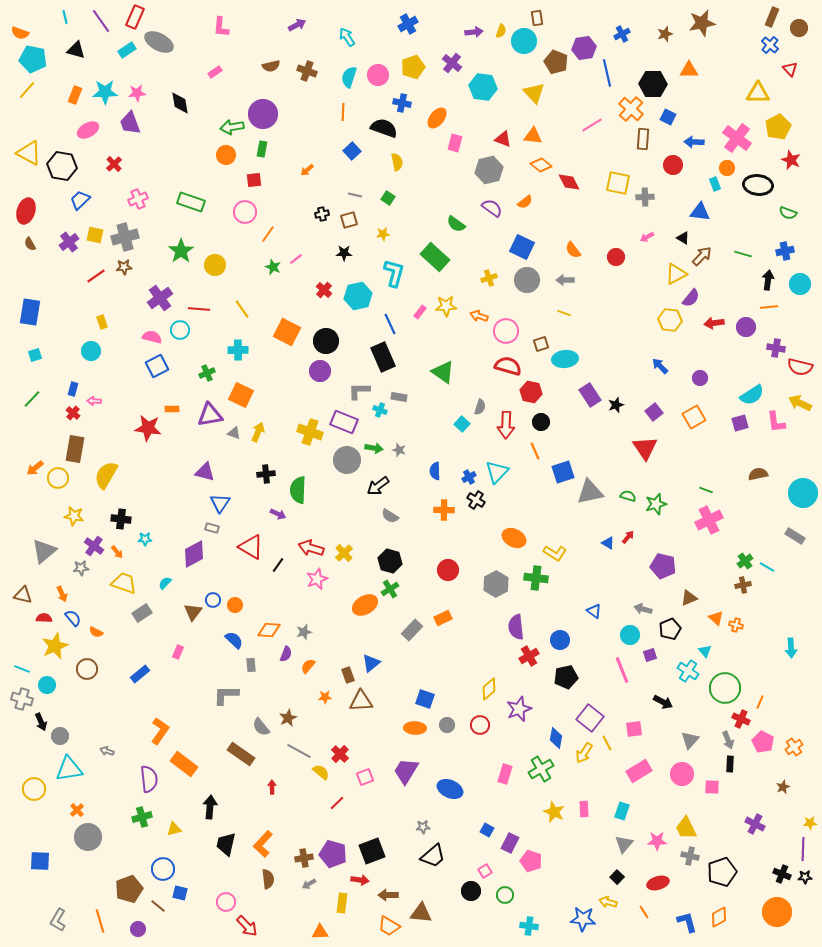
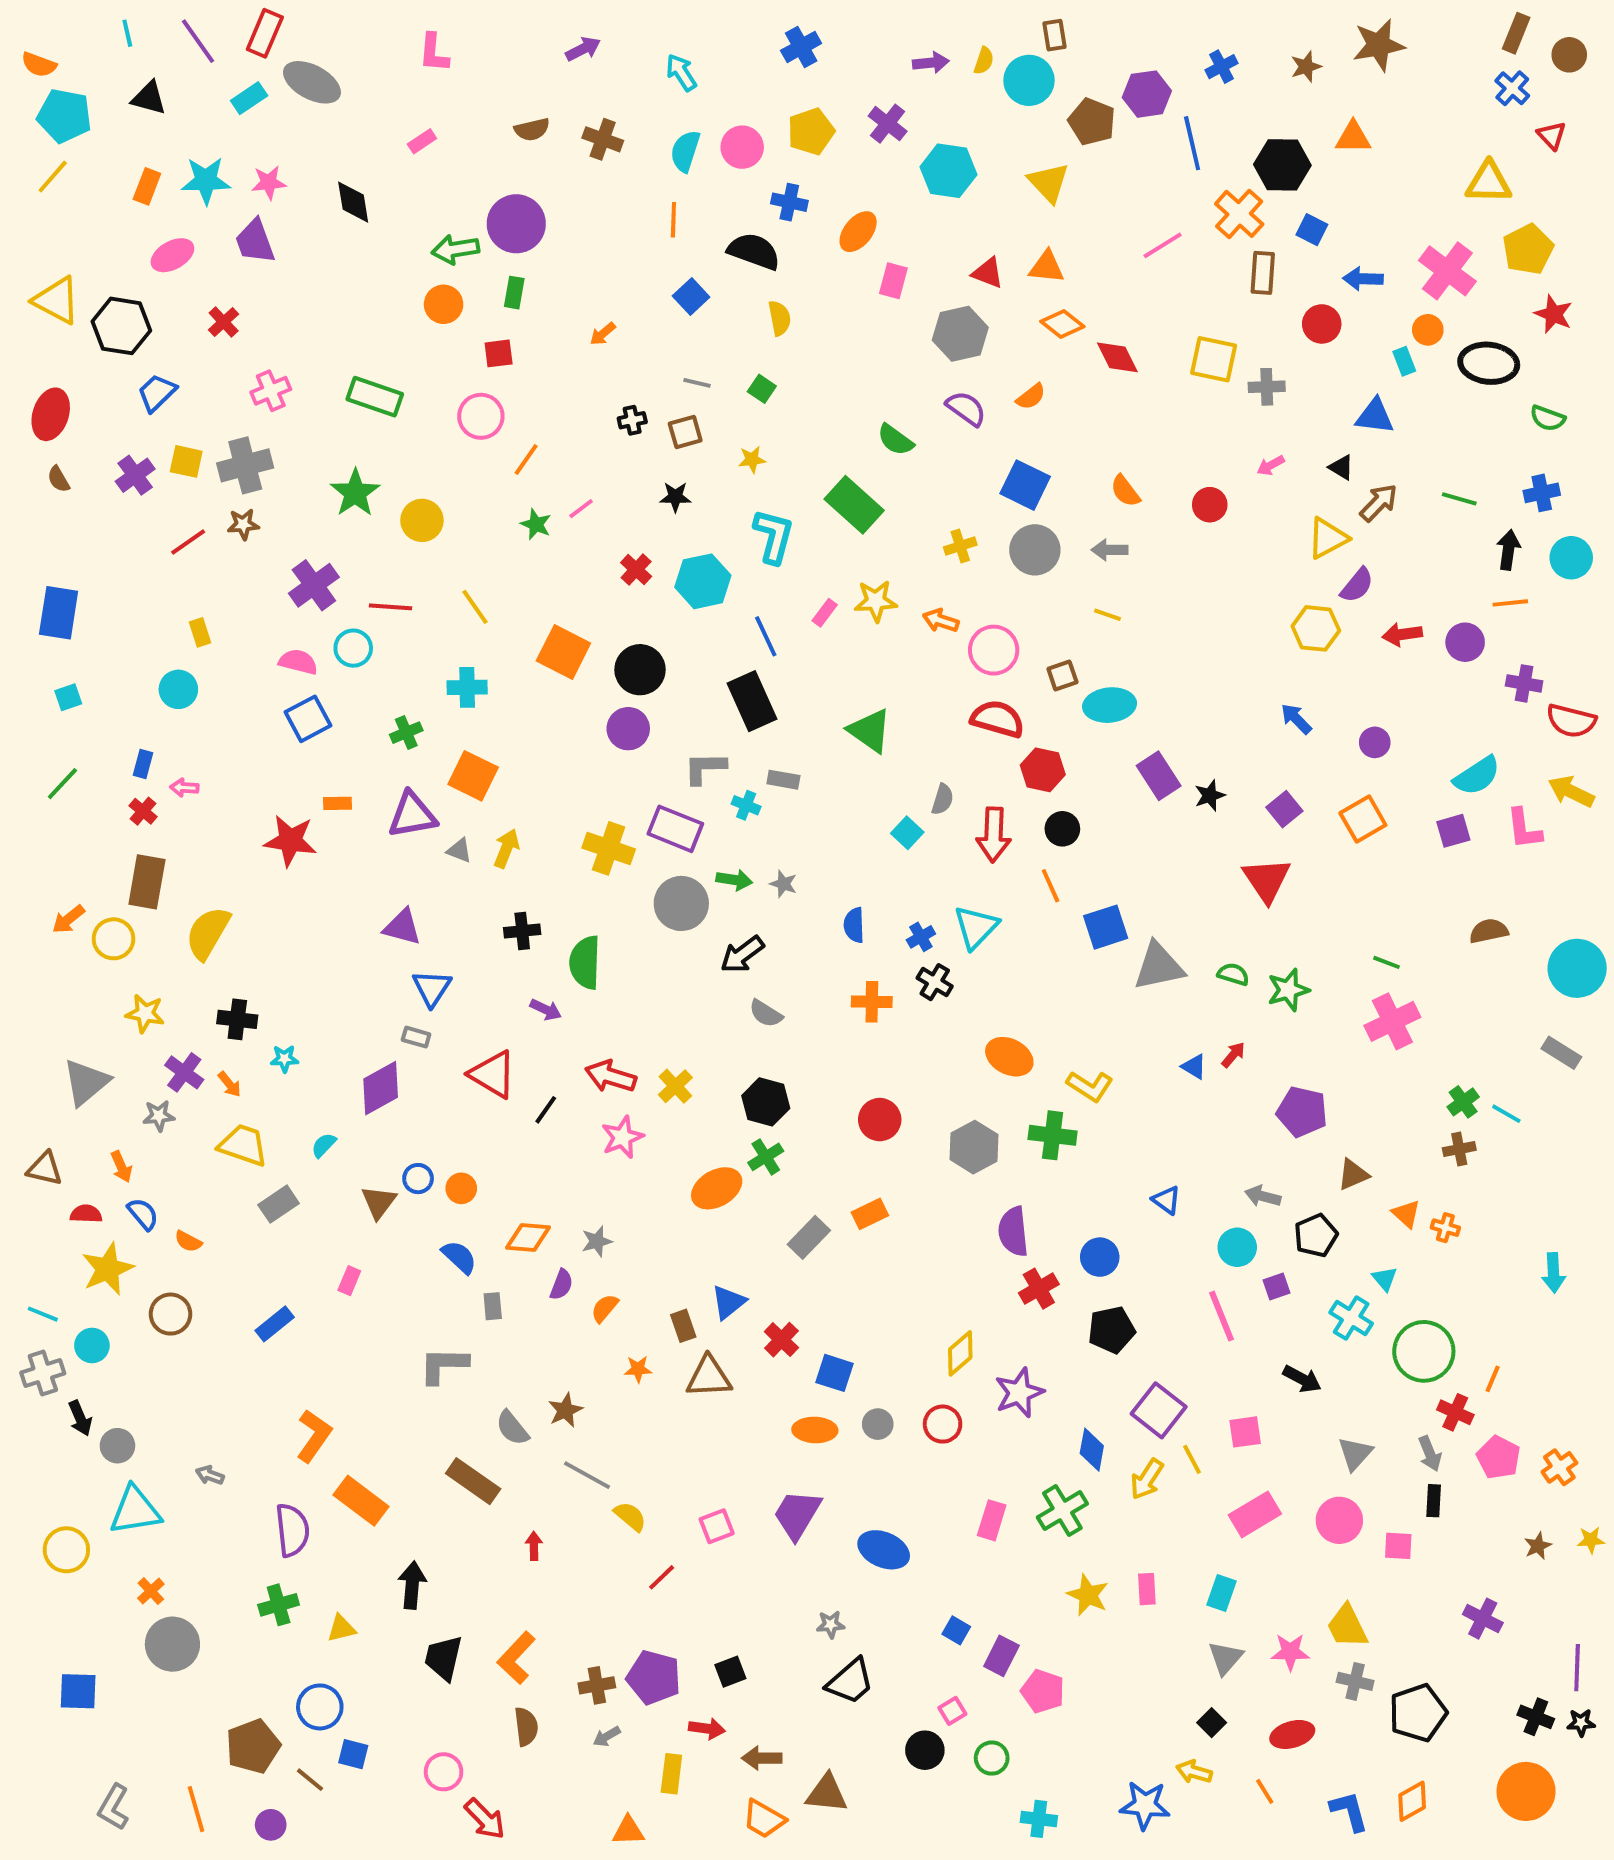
gray cross: (22, 699) -> (43, 1373), turned -35
red cross: (340, 754) -> (781, 1340), moved
yellow star: (810, 823) -> (1591, 1540), moved
black square: (372, 851) -> (730, 1672), size x0.6

